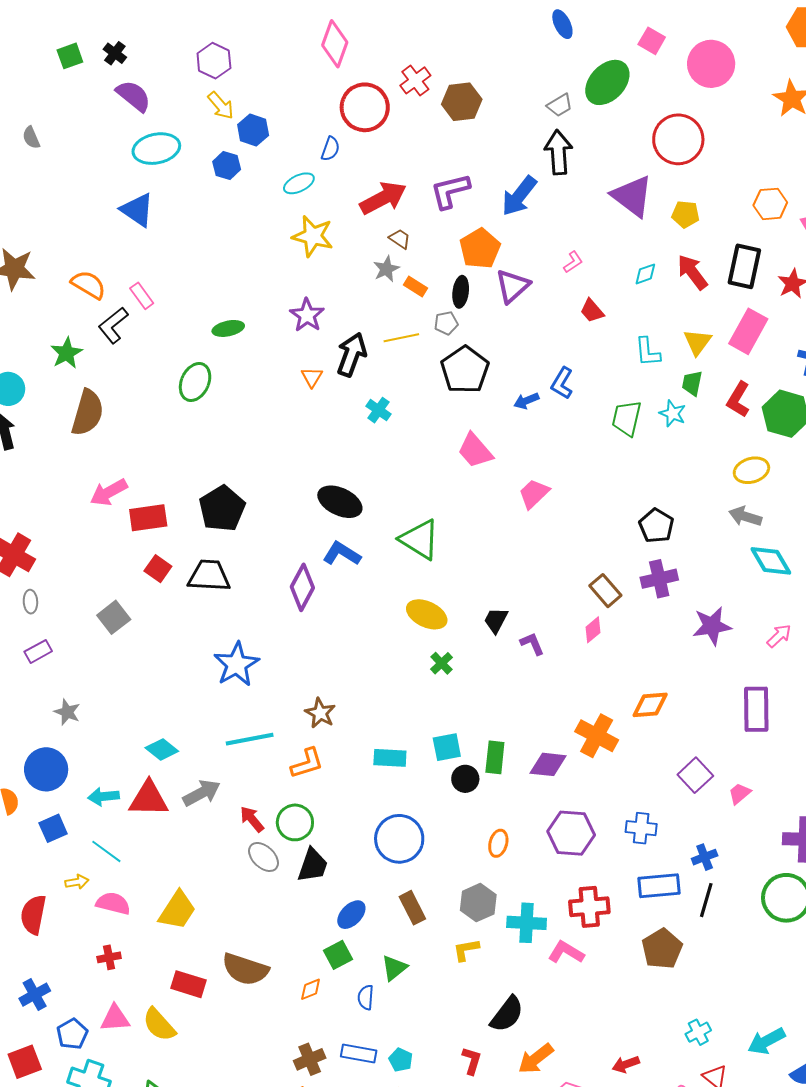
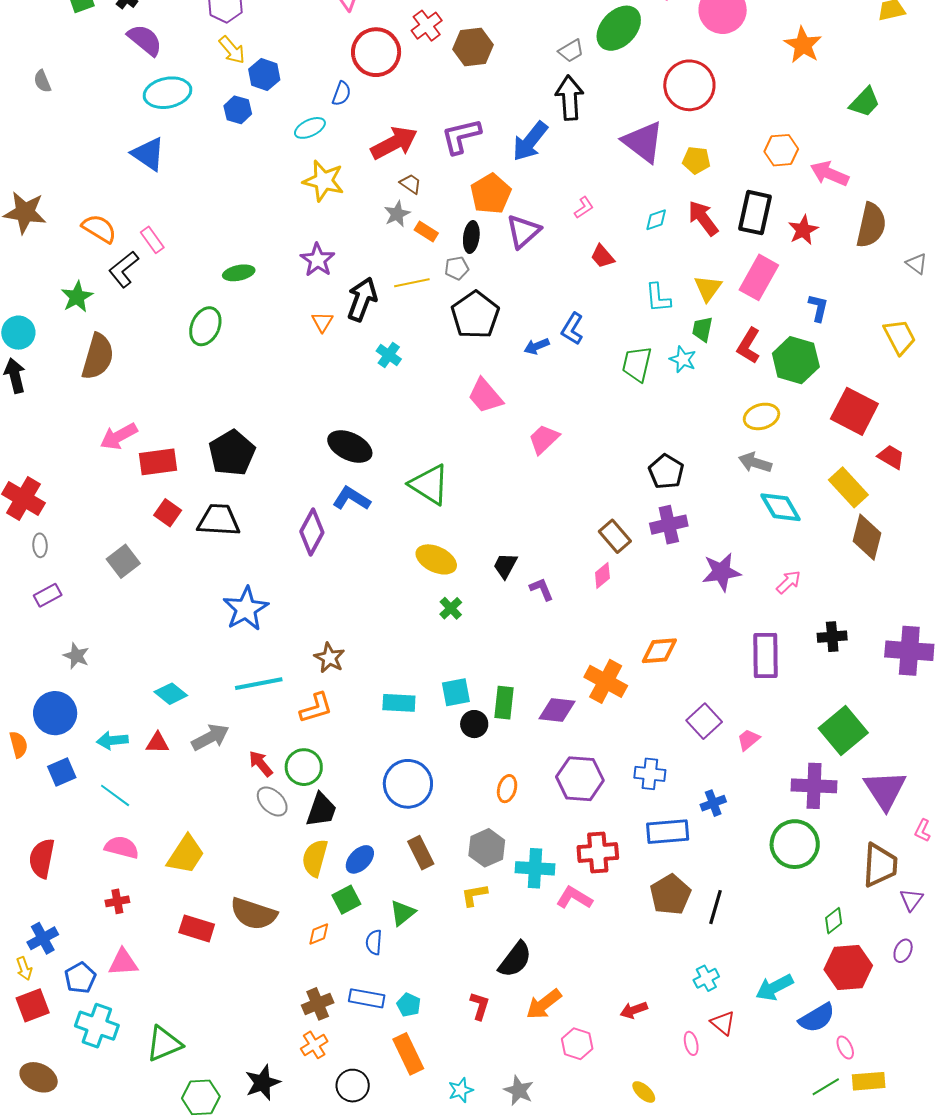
red triangle: (149, 799) -> (157, 743), size x0.6
yellow arrow: (77, 882) -> (24, 969), moved, turned 80
black line: (706, 900) -> (715, 907), moved
yellow semicircle: (159, 1025) -> (315, 858), moved, turned 57

